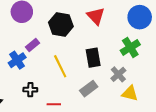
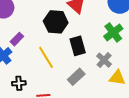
black hexagon: (61, 24) -> (56, 22), moved

